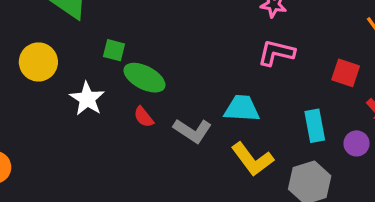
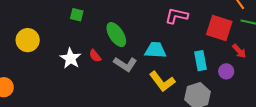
yellow circle: (38, 62) -> (28, 40), moved
red square: (346, 73) -> (219, 28), size x1.5
green ellipse: (144, 78) -> (116, 35), moved, turned 30
white star: (87, 99) -> (70, 58), moved

